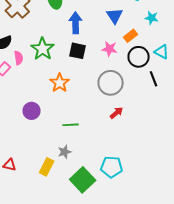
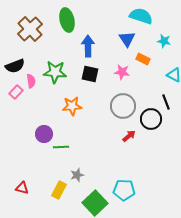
orange rectangle: (131, 36) -> (143, 59), turned 64
green star: (43, 49) -> (55, 72), turned -30
black circle: (139, 57) -> (151, 119), moved
orange star: (60, 83) -> (72, 106), turned 30
green line: (71, 125) -> (61, 147), moved

